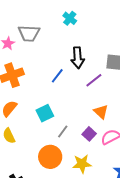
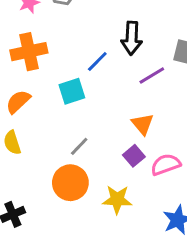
orange triangle: (101, 112) -> (143, 124), moved
cyan square: (45, 113) -> (72, 91), moved
gray line: (63, 132) -> (79, 146), moved

